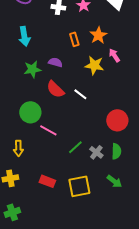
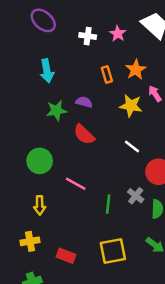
white line: (80, 94) -> (132, 146), moved
green circle: (30, 112) -> (40, 161), moved
green line: (75, 147) -> (108, 204), turned -42
gray cross: (96, 152) -> (136, 196), moved
red rectangle: (47, 181) -> (66, 256), moved

